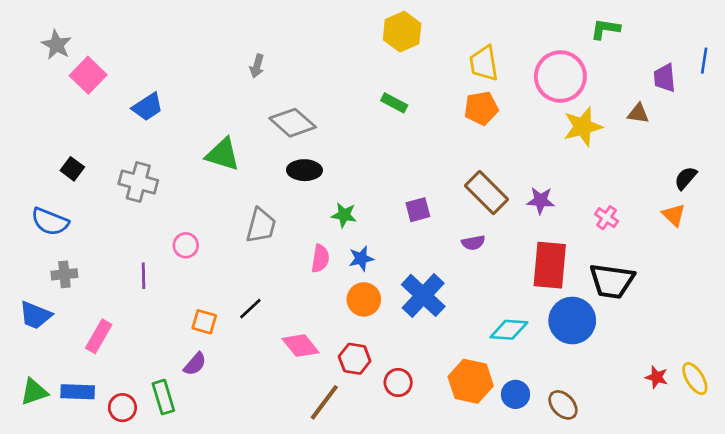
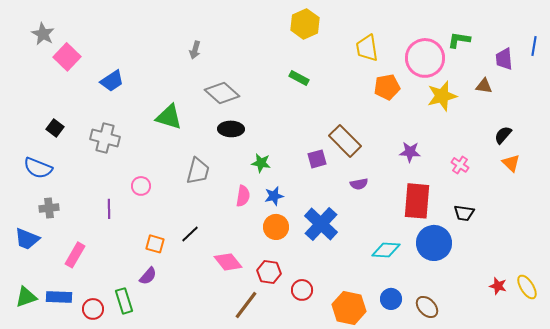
green L-shape: (605, 29) -> (459, 40), moved
orange pentagon: (481, 108) -> (387, 87), moved
black semicircle: (686, 178) -> (503, 135), moved
brown rectangle: (486, 193) -> (345, 141), moved
black trapezoid: (612, 281) -> (464, 213), size x0.6
orange hexagon: (471, 381) -> (349, 308), moved

